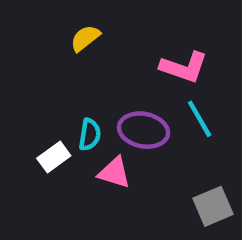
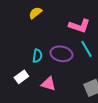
white rectangle: (54, 157) -> (21, 77), moved
pink triangle: (114, 173) -> (48, 84), moved

